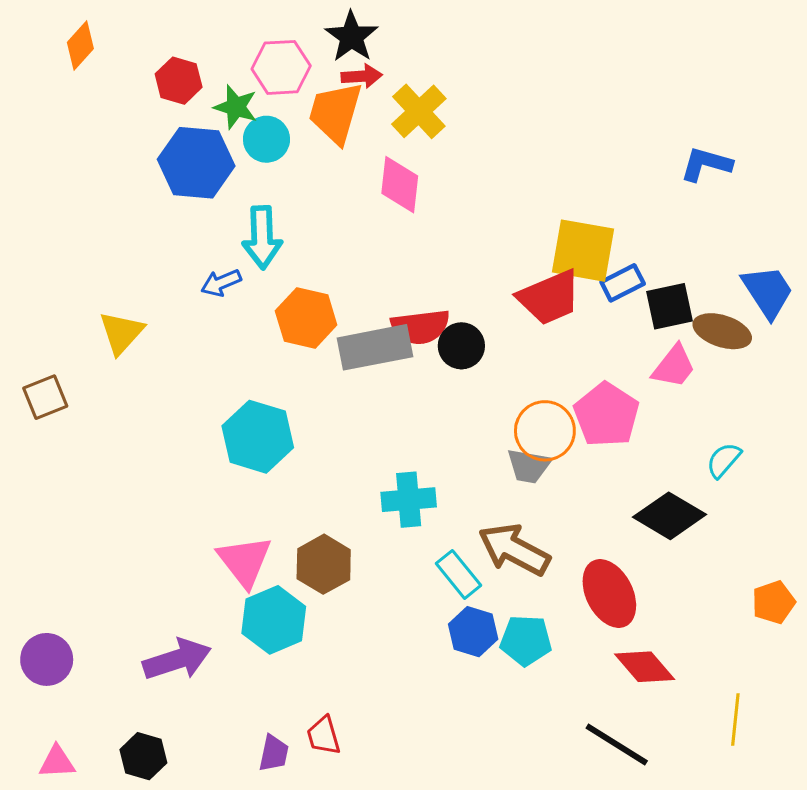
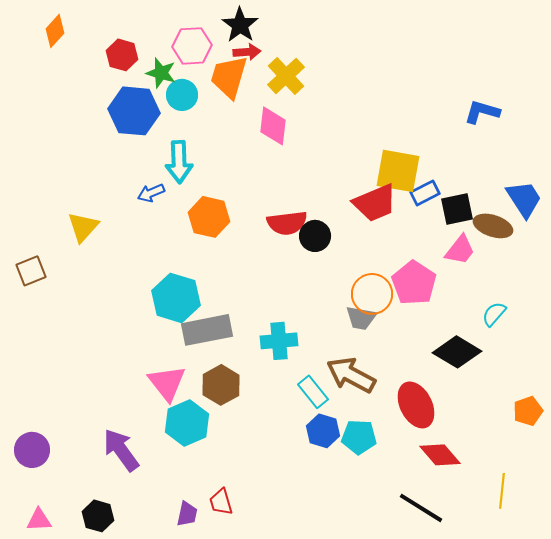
gray rectangle: (375, 347) -> (207, 330), moved
purple arrow: (177, 659) -> (121, 450), turned -108

